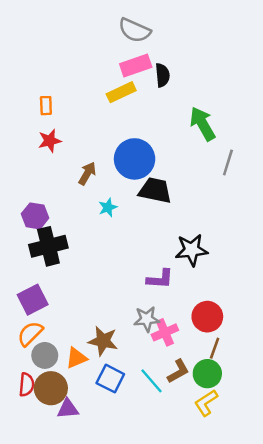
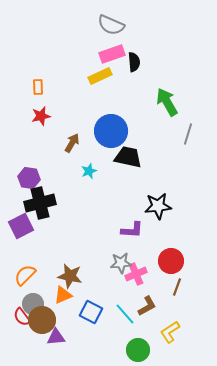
purple square: (33, 300) -> (21, 226), moved
brown star: (103, 341) -> (70, 276), moved
gray circle: (45, 355) -> (33, 304), moved
green circle: (207, 374) -> (138, 350), moved
red semicircle: (27, 385) -> (22, 317), turned 138

